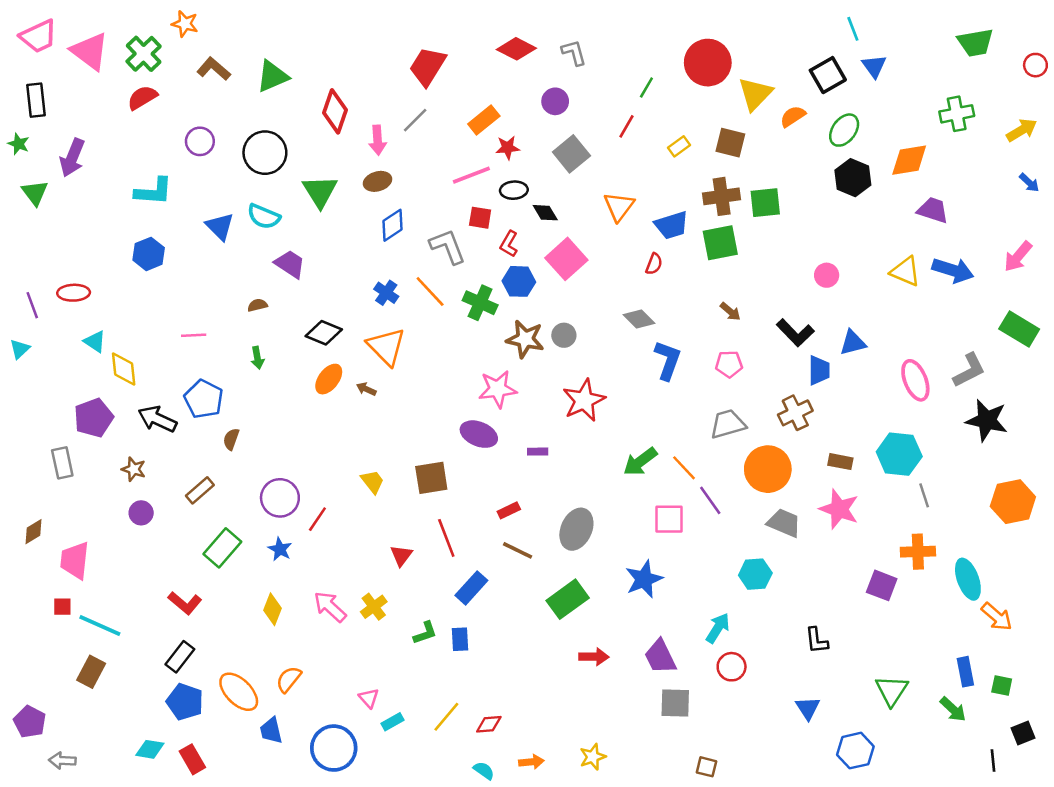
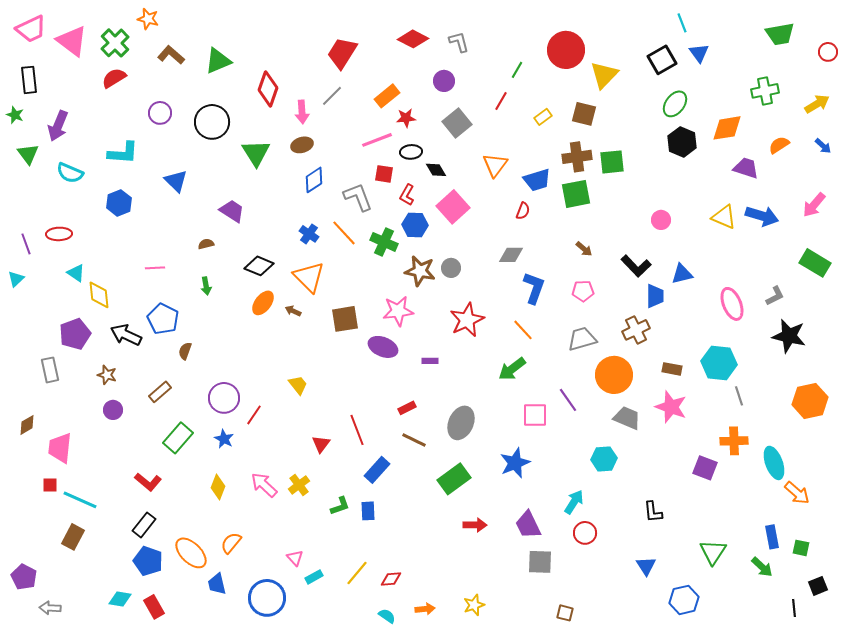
orange semicircle: (793, 116) -> (779, 145), moved
cyan semicircle: (264, 216) -> (70, 173), moved
gray diamond: (639, 319) -> (511, 255), turned -45
gray L-shape: (969, 370) -> (775, 296), size x0.7
orange line: (684, 468) -> (523, 330), moved
brown square: (431, 478) -> (345, 319), moved

